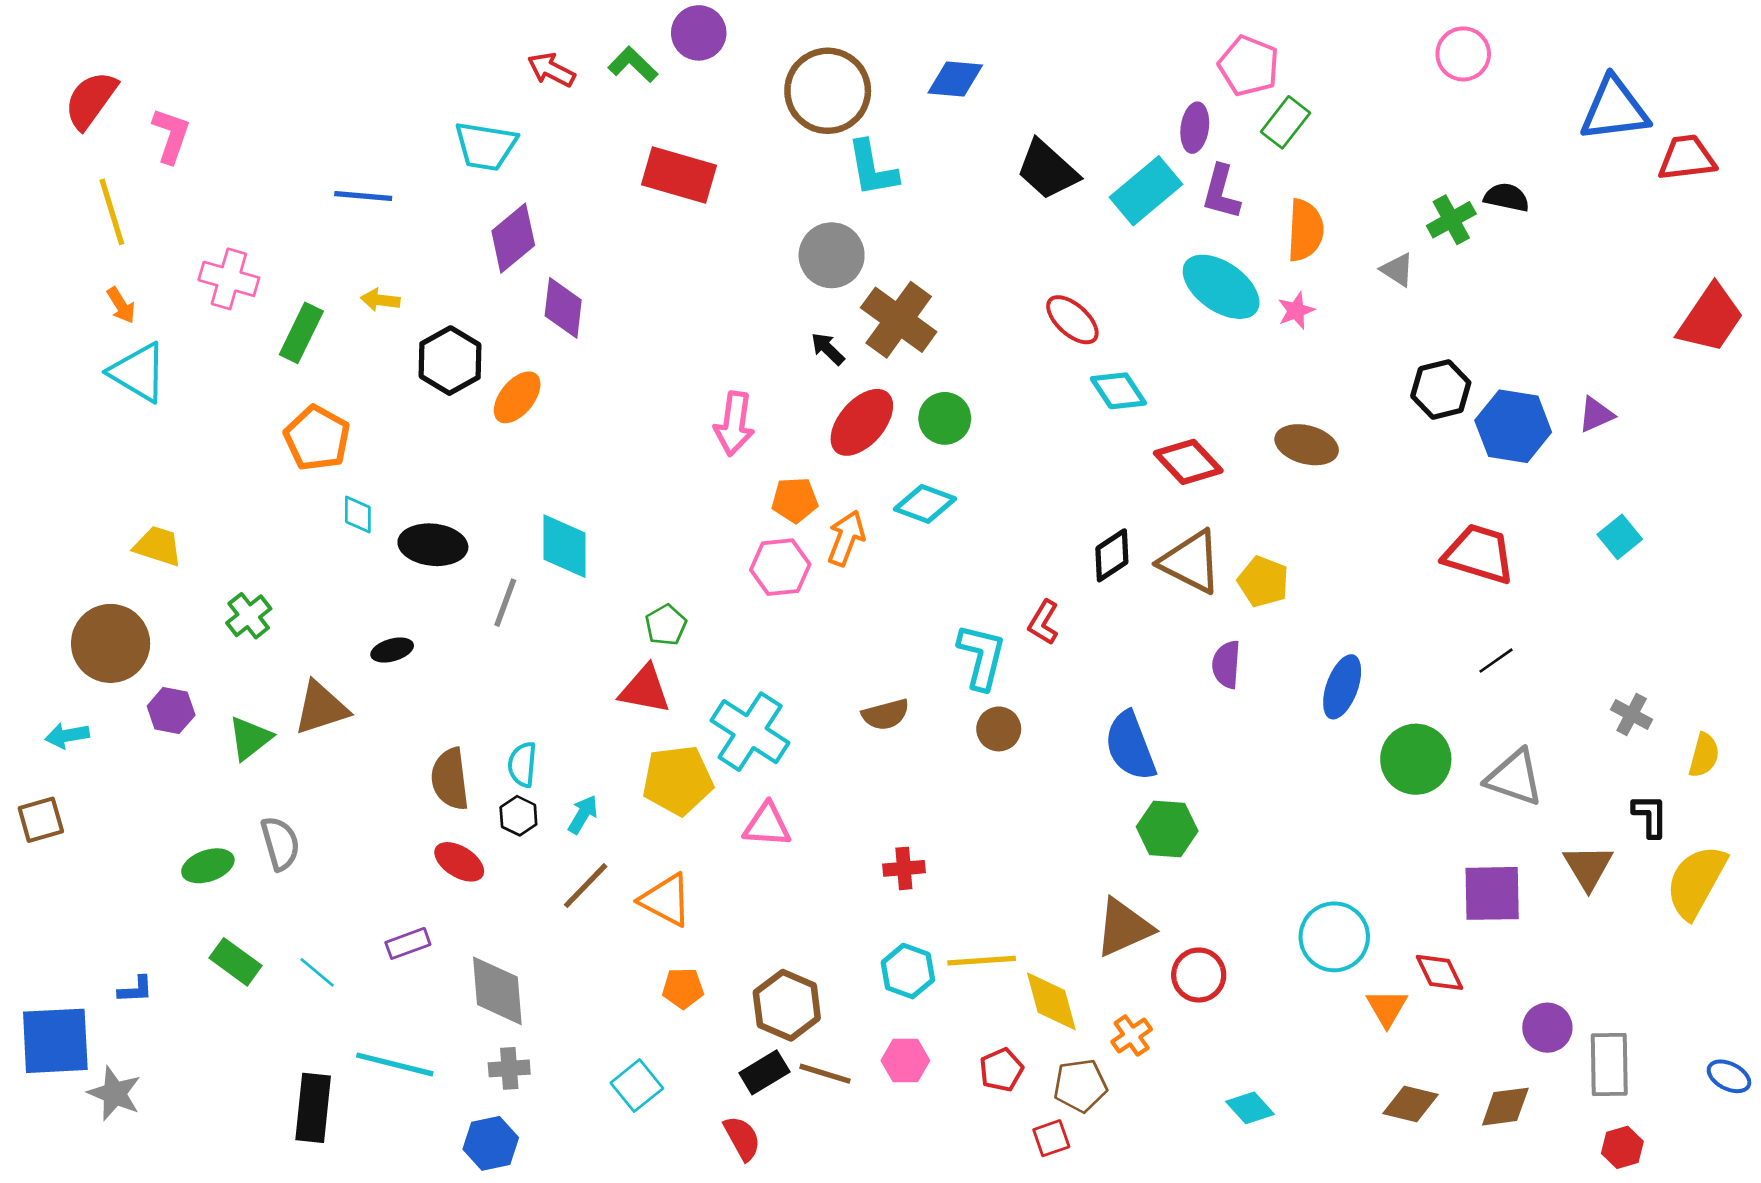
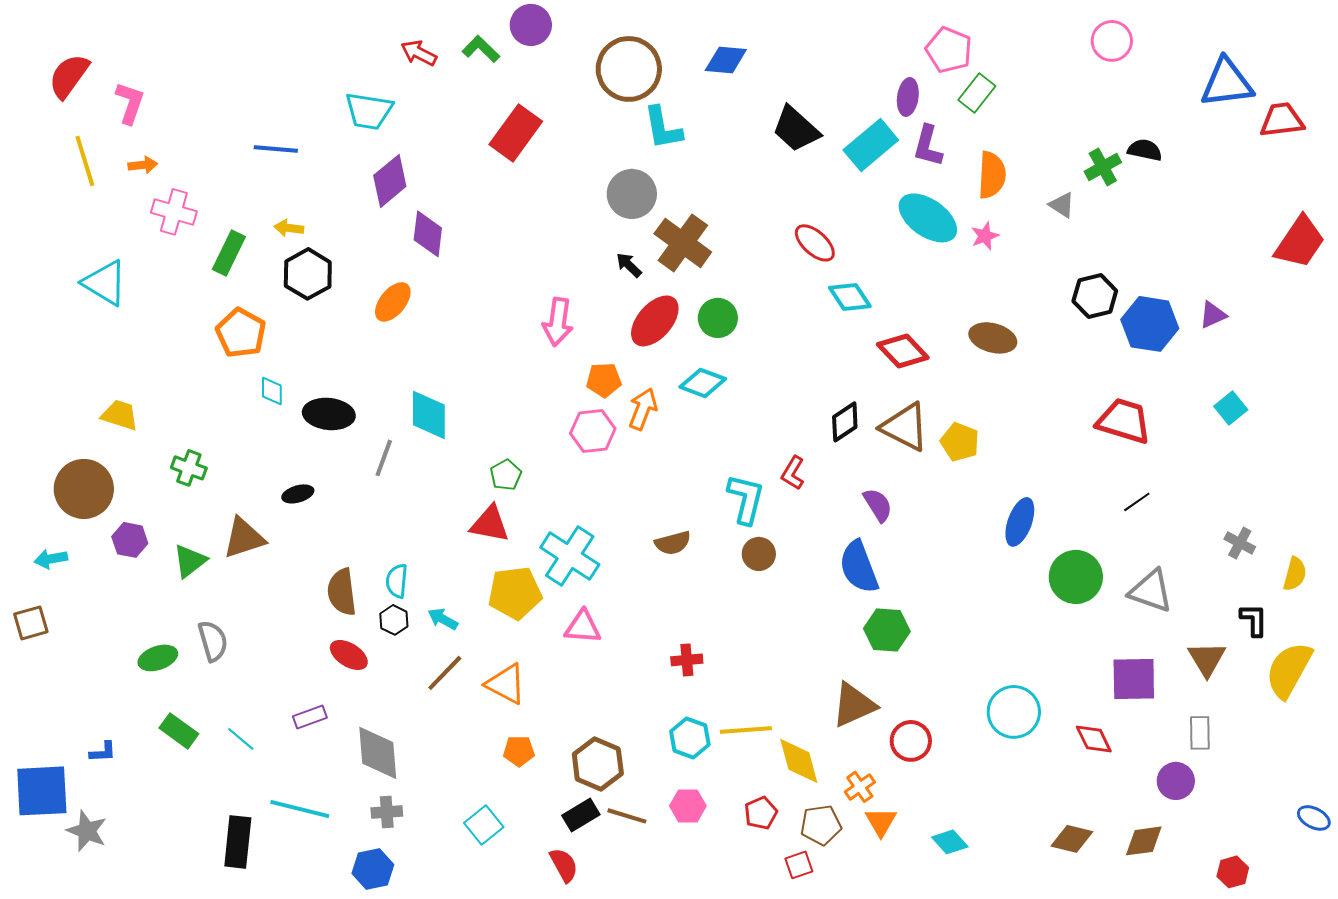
red rectangle: (679, 175) -> (516, 133), turned -70
orange arrow: (121, 305) -> (143, 165), moved, turned -64
black hexagon: (450, 361) -> (308, 274), moved
green cross: (249, 616) -> (189, 468), turned -32
purple semicircle: (1226, 664) -> (878, 505), moved, turned 144
cyan arrow: (583, 814) -> (443, 619), turned -92
orange triangle: (1387, 1008) -> (881, 822), moved
gray rectangle: (1609, 1064) -> (1200, 733), moved, size x0.7

